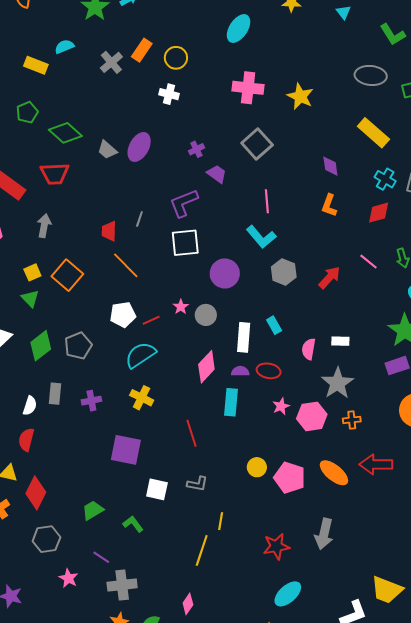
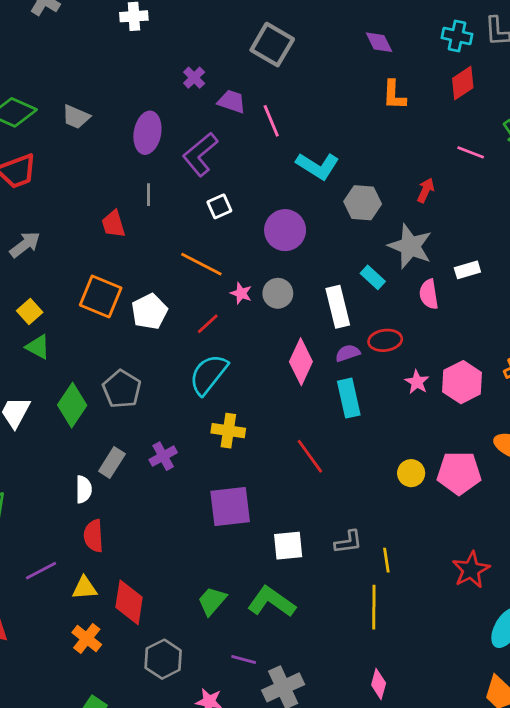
purple ellipse: (139, 147) -> (147, 133), moved
pink line: (267, 201) -> (271, 121), moved
gray arrow: (44, 226) -> (25, 245), turned 60
white square: (185, 243) -> (219, 206), size x0.6
orange line: (126, 265) -> (201, 264), moved
orange square: (67, 275) -> (101, 296), moved
red arrow: (329, 277) -> (426, 190), size x0.7
white pentagon: (123, 315) -> (149, 312), moved
gray star: (338, 383) -> (410, 246), moved
gray rectangle: (55, 394) -> (112, 463), turned 45
gray L-shape: (197, 484) -> (348, 542), moved
green L-shape: (133, 524) -> (271, 602), size x1.6

